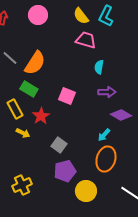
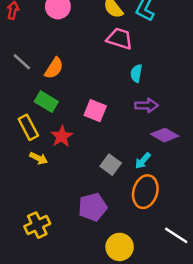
orange semicircle: (35, 63) -> (54, 68), size x0.7
gray square: (59, 145) -> (111, 165), moved
yellow circle: (86, 191) -> (120, 247), moved

